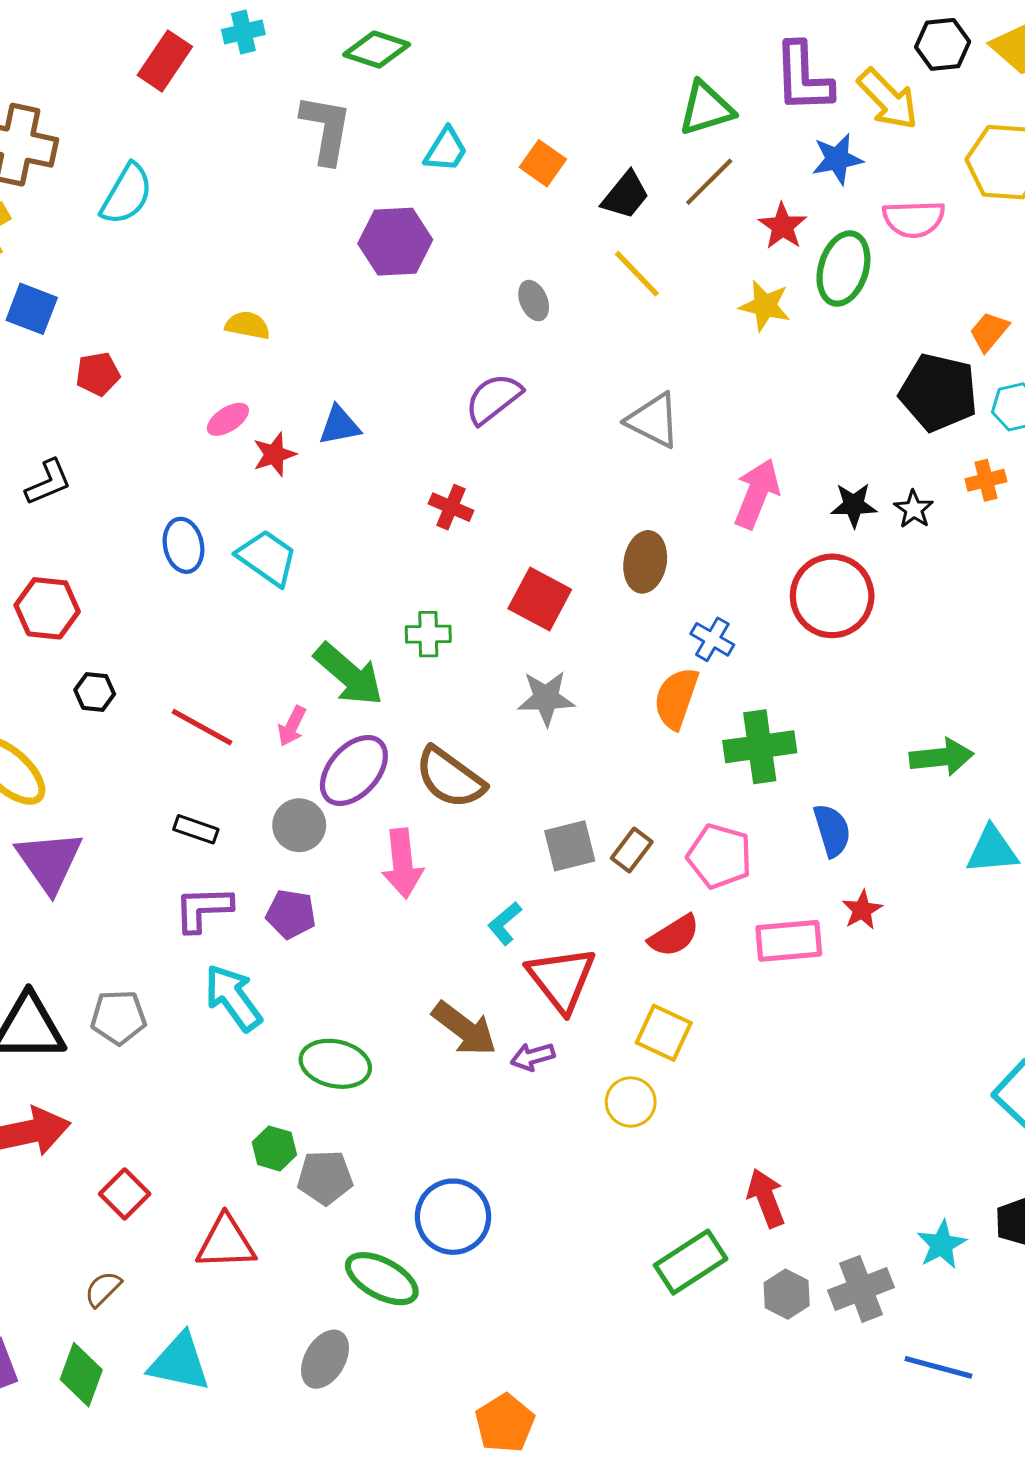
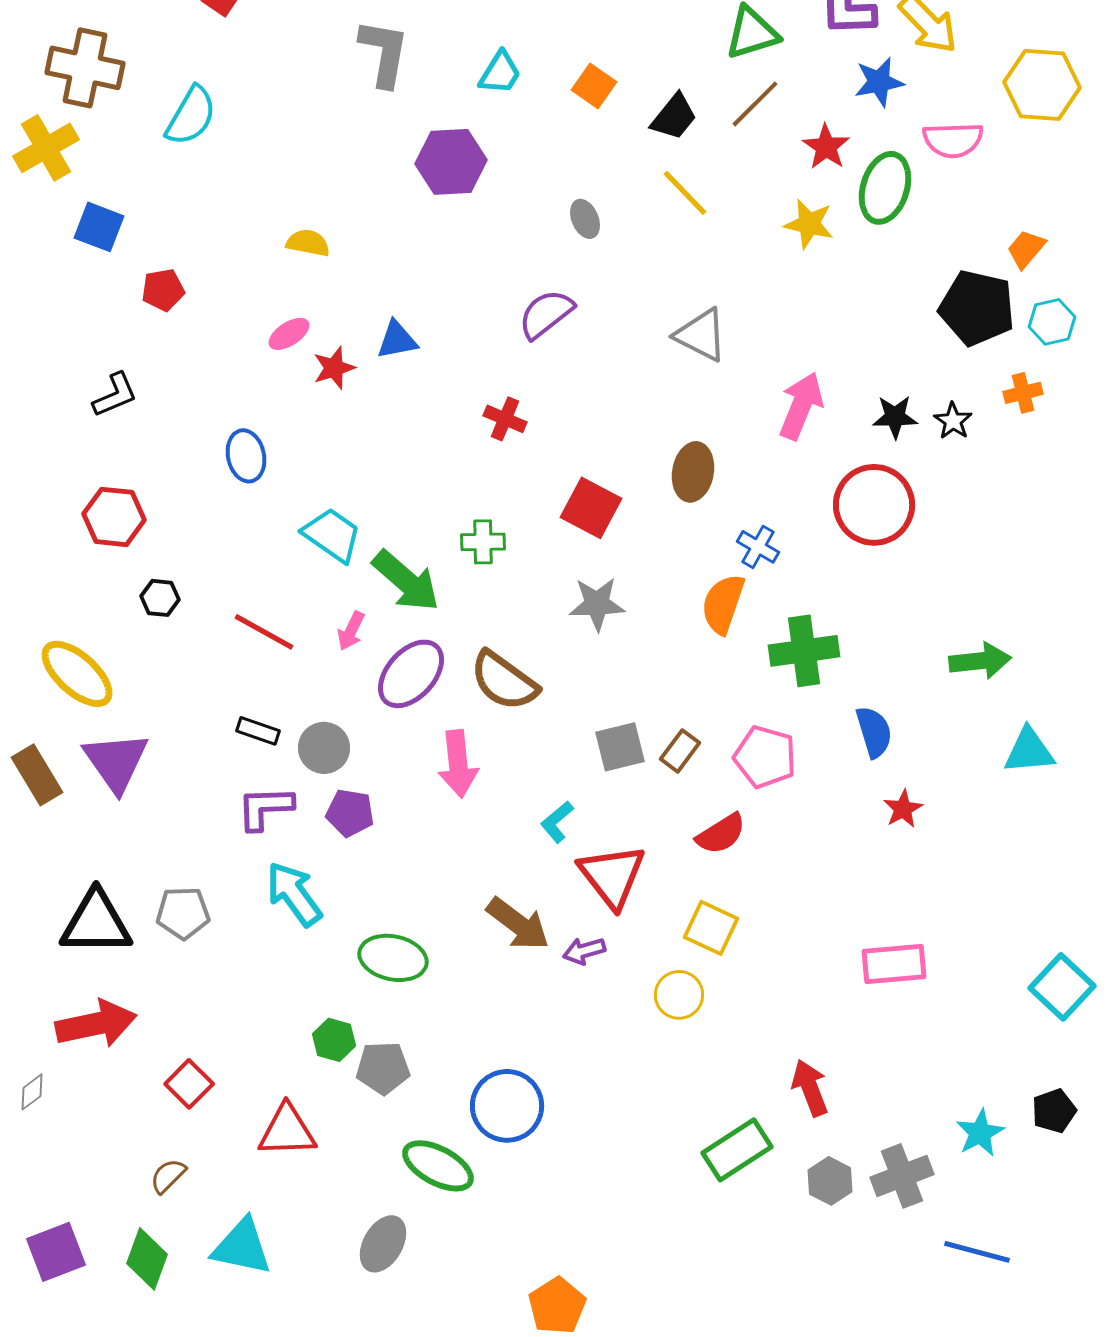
cyan trapezoid: (267, 558) -> (332, 535), moved
gray circle: (299, 825) -> (324, 748), moved
pink rectangle: (789, 941) -> (894, 964), moved

